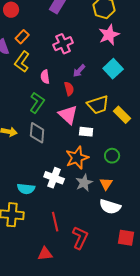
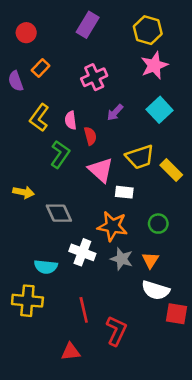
yellow L-shape: (22, 62) -> (39, 118), moved
red semicircle: (69, 89) -> (90, 136), moved
gray diamond: (37, 133) -> (59, 213), moved, turned -30
orange star: (77, 158) -> (112, 226), turned 30
gray star: (84, 183) -> (122, 259), turned -30
red square: (126, 238) -> (177, 314), moved

